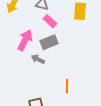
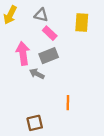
pink arrow: (25, 40) -> (23, 53), turned -35

